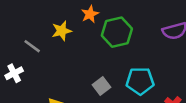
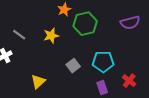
yellow star: (62, 31) -> (51, 36), moved

